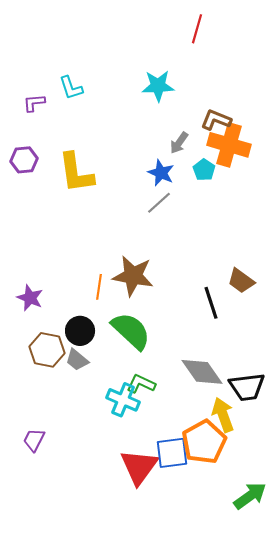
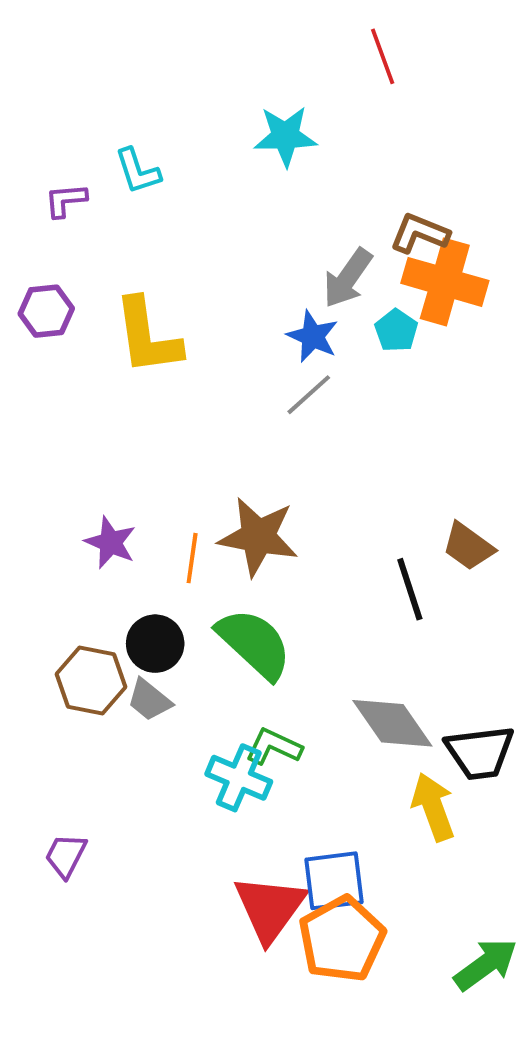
red line: (197, 29) -> (383, 56), turned -36
cyan star: (158, 86) -> (285, 136), moved
gray arrow: (179, 143) -> (348, 278), size x1.4
purple star: (30, 298) -> (110, 542), moved
orange pentagon: (204, 442) -> (342, 939), moved

